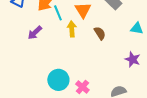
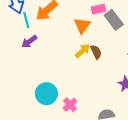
cyan line: (58, 13) -> (26, 20), moved
yellow arrow: (72, 29) -> (83, 51), moved, turned 42

